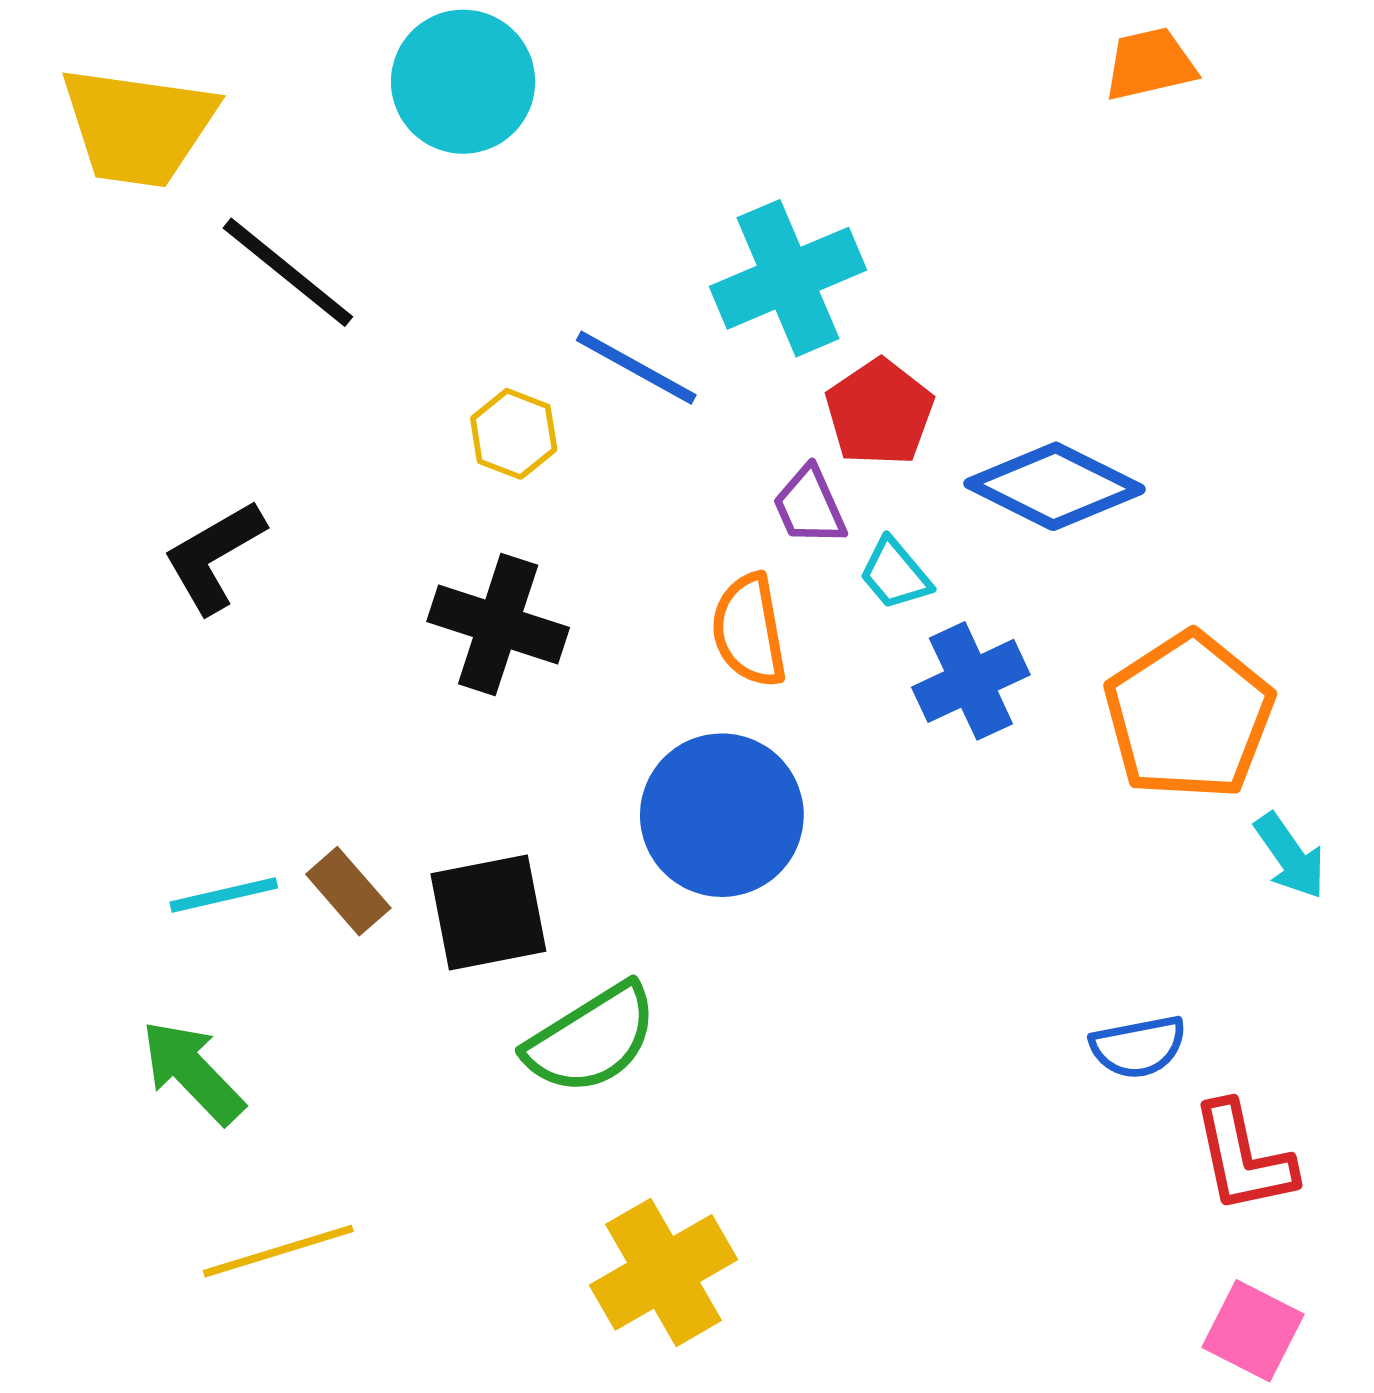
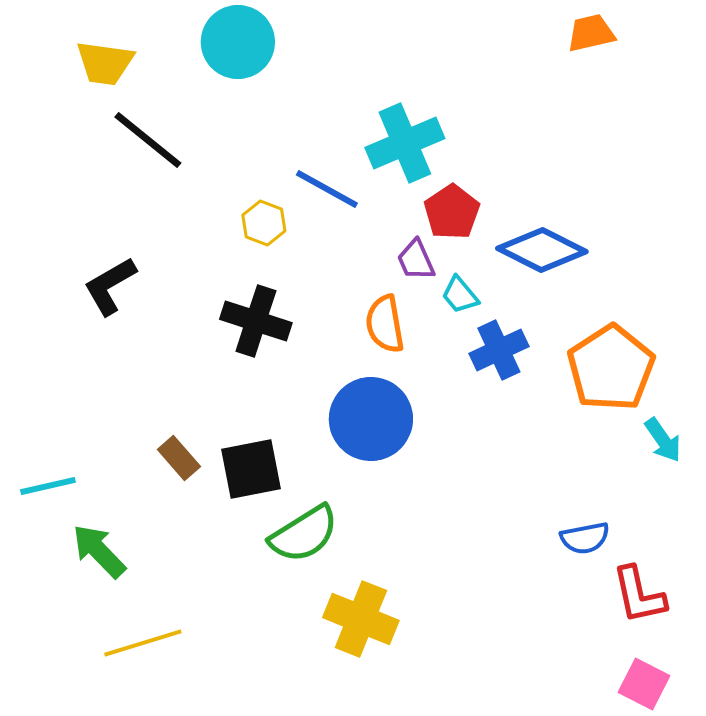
yellow trapezoid: (138, 126) -> (105, 63), moved, size x0.7
cyan line: (224, 895) -> (48, 486), moved
yellow cross: (663, 1272) -> (361, 619), moved, turned -38

